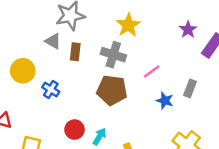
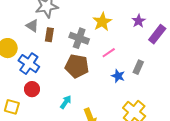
yellow star: (128, 25) -> (102, 22), moved
blue cross: (51, 89) -> (29, 64), size x1.5
red circle: (75, 130) -> (32, 89), moved

